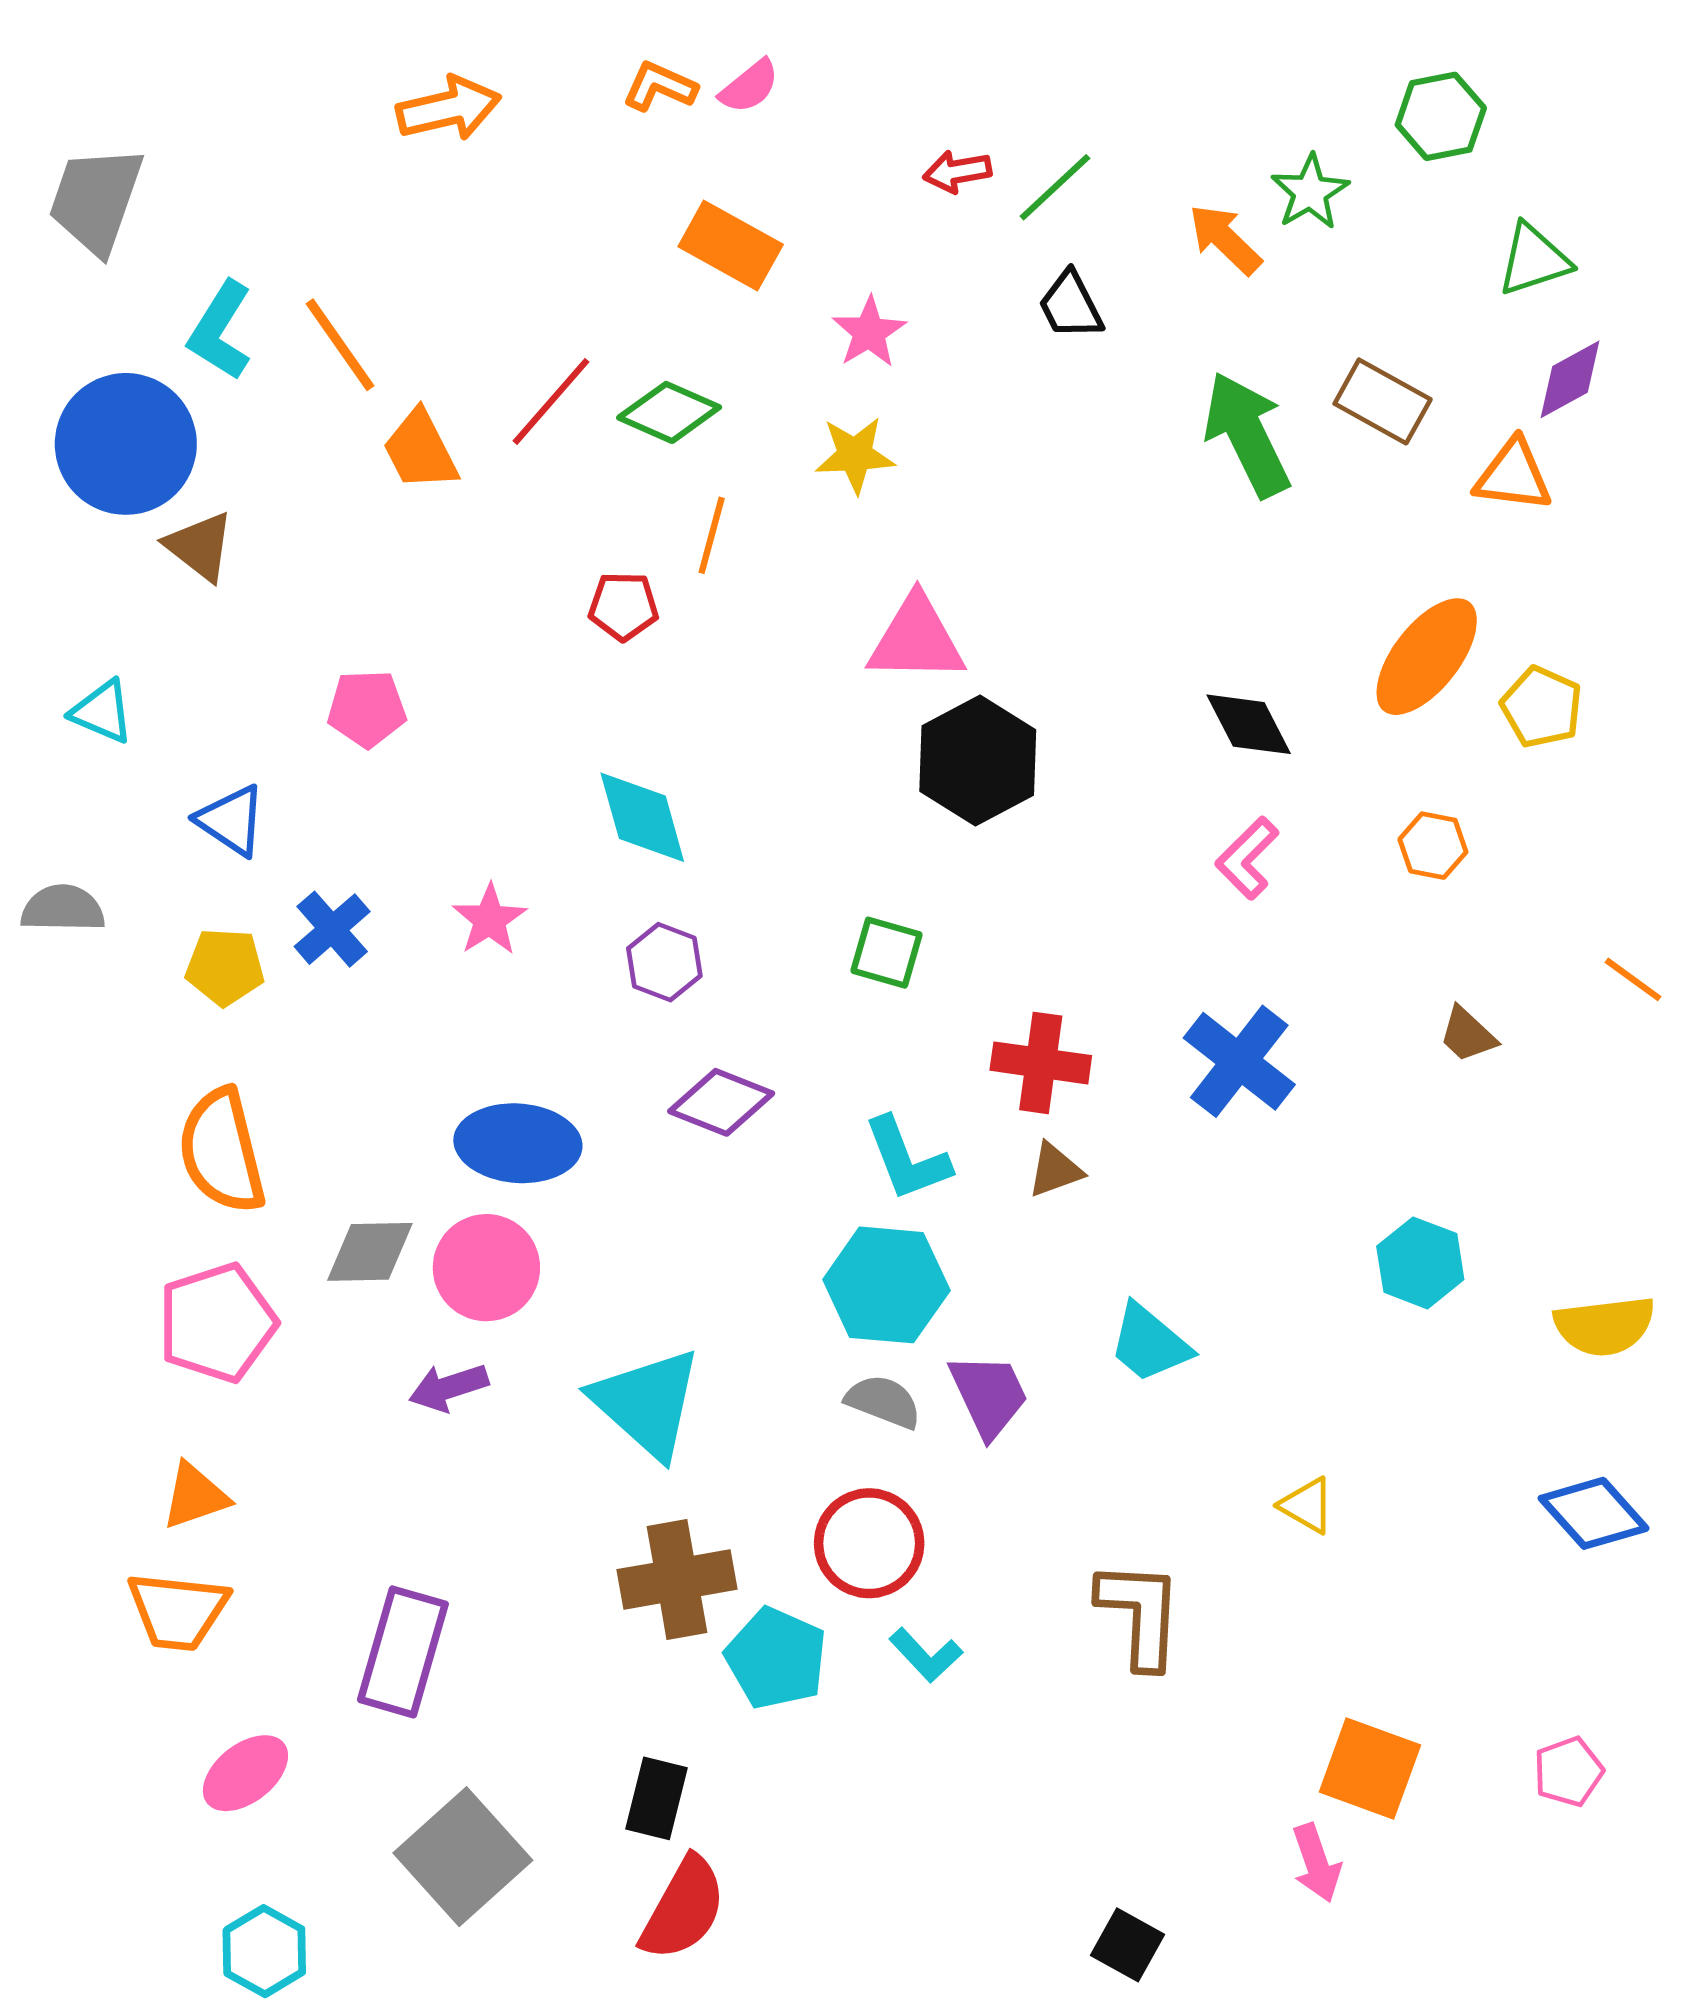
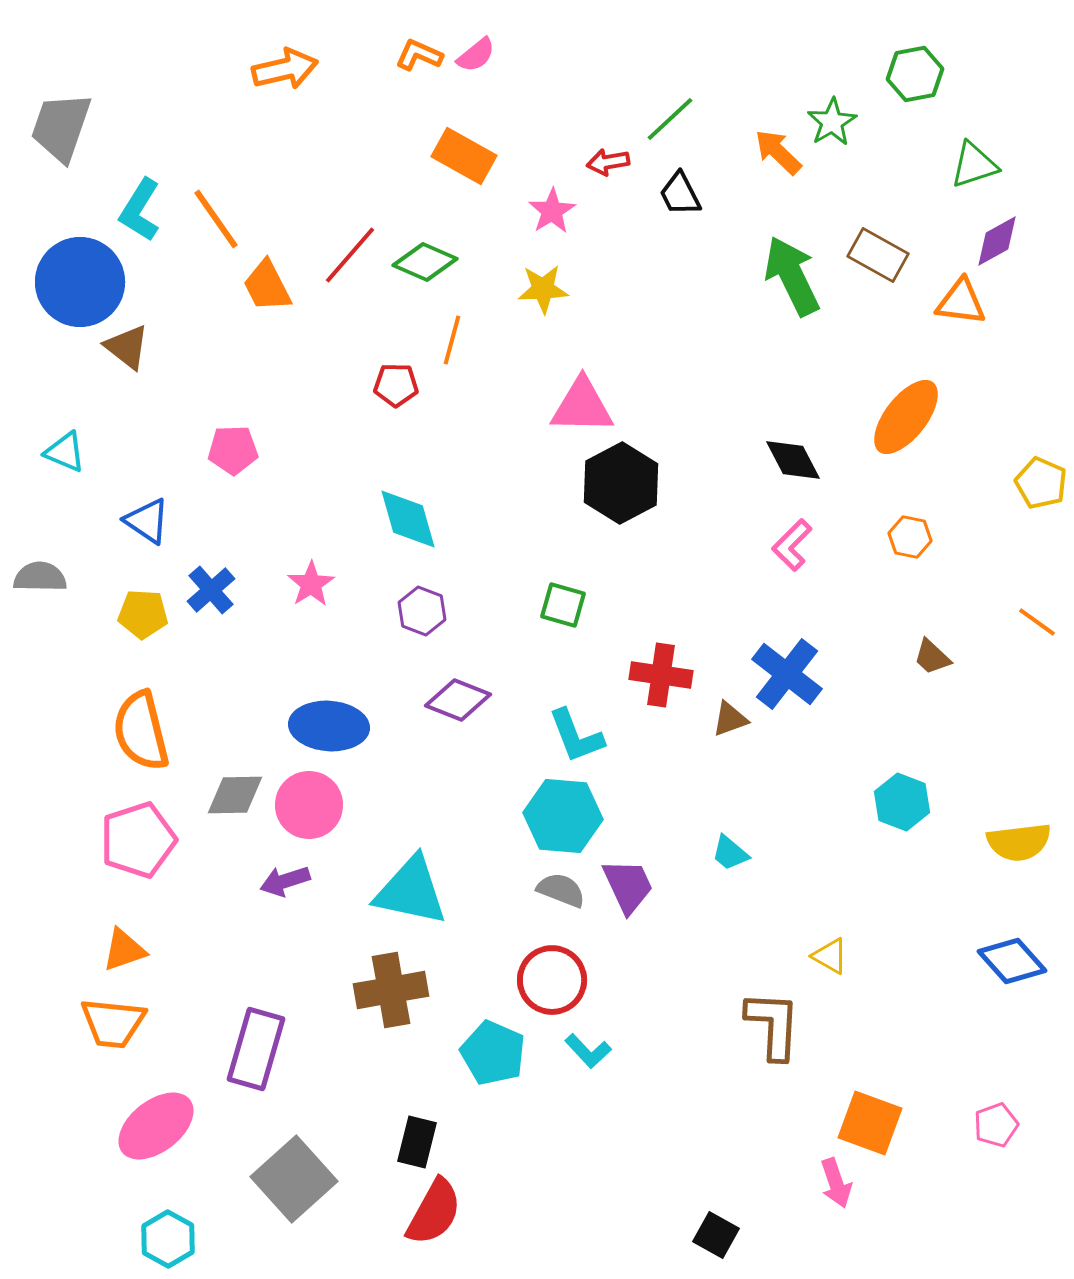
red arrow: (957, 172) -> (608, 162), moved
yellow pentagon: (1542, 707) -> (1041, 483), moved
brown triangle: (1055, 1170) -> (730, 719), moved
cyan trapezoid: (1149, 1343) -> (730, 853), size x0.7
cyan triangle: (647, 1403) -> (411, 891), turned -30
brown cross: (677, 1579) -> (391, 990), moved
brown L-shape: (1140, 1614) -> (773, 1025), moved
pink ellipse: (245, 1773) -> (156, 1126), size x1.4

